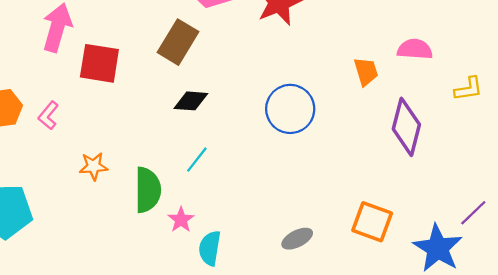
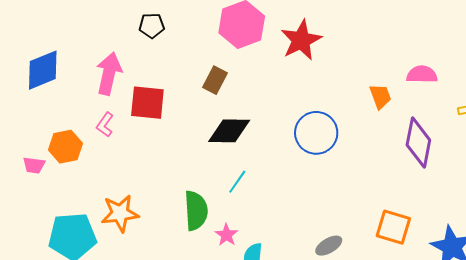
brown rectangle: (178, 42) -> (215, 80), size x0.7
black diamond: (191, 101) -> (229, 131), size x1.4
pink L-shape: (48, 115) -> (105, 125), moved
orange star: (94, 166) -> (120, 213), moved, size x1.5

